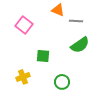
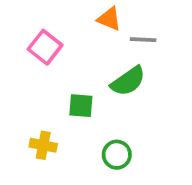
green semicircle: (80, 45) -> (128, 81), moved
yellow cross: (23, 77) -> (43, 145), turned 32

